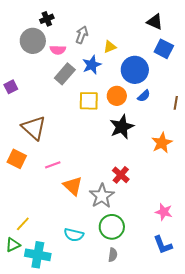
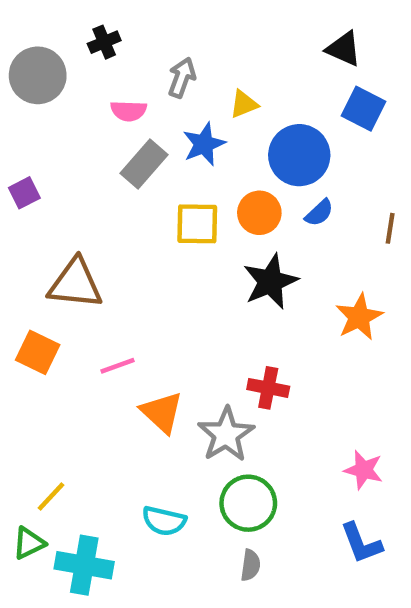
gray circle: (33, 41) -> (38, 75), moved
brown triangle: (34, 128) -> (75, 284), turned -36
red cross: (121, 175) -> (268, 388), turned -30

